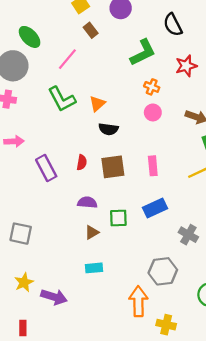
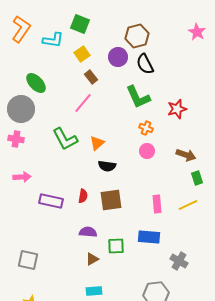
black semicircle: (173, 25) -> (145, 64), moved
green L-shape: (143, 52) -> (138, 97), turned 92
pink line: (67, 59) -> (83, 103), moved
pink rectangle: (153, 166) -> (157, 204), moved
purple rectangle: (46, 168) -> (51, 201), turned -50
blue rectangle: (155, 208) -> (149, 237), turned 30

